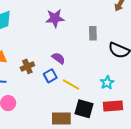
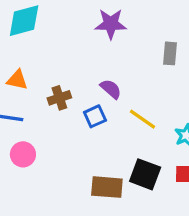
yellow line: (71, 85) -> (142, 119), moved

